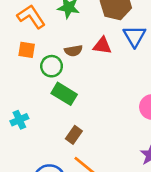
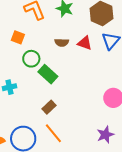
orange square: (27, 50) -> (18, 37), moved
green circle: (52, 66) -> (31, 59), moved

